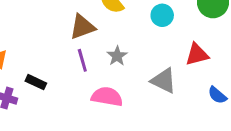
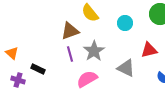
gray star: (117, 56) -> (94, 51), size x1.5
pink semicircle: (107, 97) -> (87, 79), turned -40

